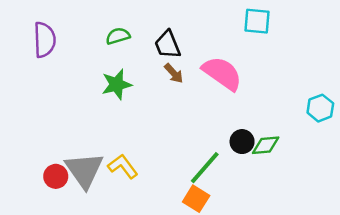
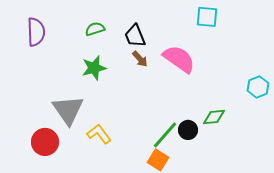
black circle: (242, 142) -> (188, 130), moved
gray triangle: (84, 170) -> (68, 110), moved
red circle: (56, 176) -> (45, 142), size x1.4

